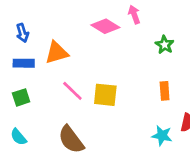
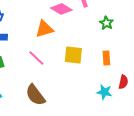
orange triangle: (57, 53) -> (44, 29), moved
yellow square: (105, 95) -> (73, 55), moved

